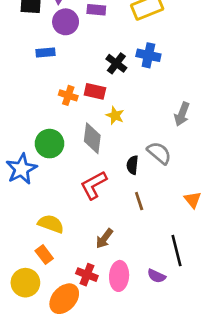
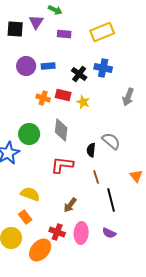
purple circle: (66, 22) -> (26, 66), moved
blue rectangle: (45, 53) -> (48, 66), moved
gray arrow: (182, 114) -> (128, 97), moved
yellow star: (115, 115) -> (83, 102), moved
red L-shape: (94, 185) -> (62, 165), turned 35
black line: (177, 251) -> (111, 200), moved

